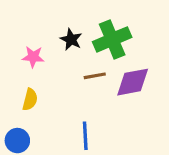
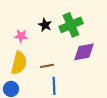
brown line: (95, 76) -> (47, 66), moved
yellow semicircle: (30, 99) -> (19, 63), size x1.6

